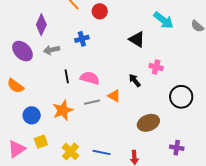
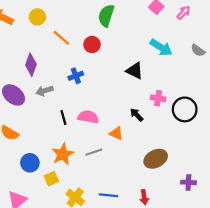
black circle: (181, 97) -> (185, 109), moved
gray line: (92, 102) -> (94, 152), moved
yellow square: (41, 142) -> (51, 179), moved

